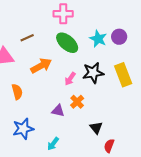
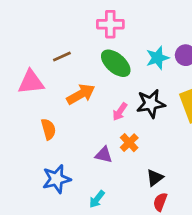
cyan star: (98, 39) -> (157, 58), turned 30
black triangle: (96, 128) -> (155, 178), turned 32
red semicircle: (109, 146) -> (160, 202), moved

